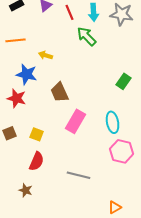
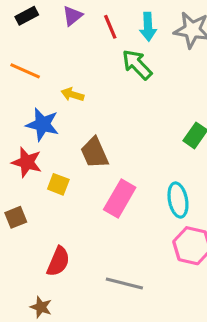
orange line: (16, 40) -> (25, 71), turned 30
yellow square: (37, 134) -> (58, 184), moved

